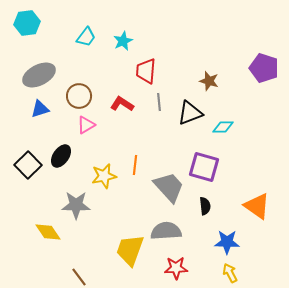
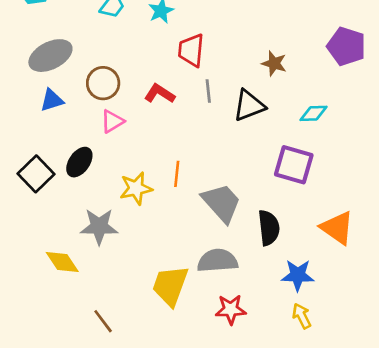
cyan diamond: (223, 127) -> (314, 113), moved
purple square: (204, 167) -> (294, 165), moved
black semicircle: (205, 206) -> (269, 228), size x1.5

